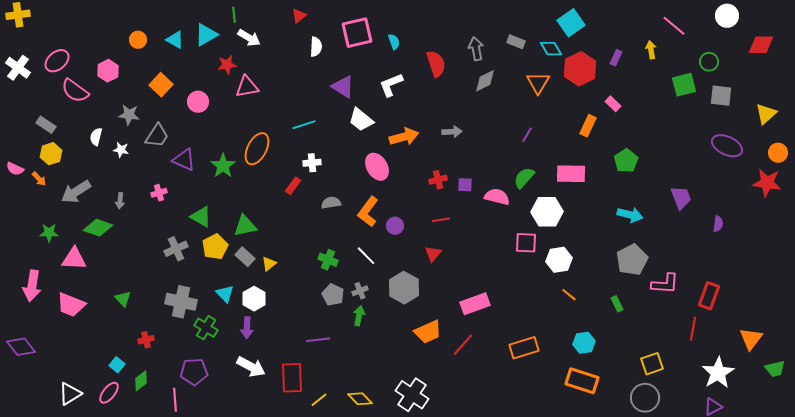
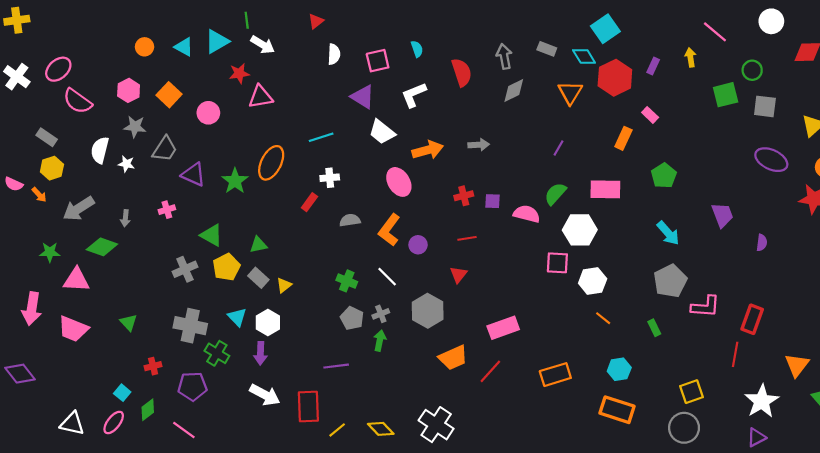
pink square: (357, 33) -> (378, 61), moved, size x0.7
pink hexagon: (108, 71) -> (129, 90), moved
white semicircle: (96, 137) -> (100, 150), size x1.4
cyan arrow: (630, 215) -> (668, 233), turned 35
green triangle: (245, 226) -> (258, 245), size x0.7
purple pentagon: (194, 372) -> (192, 386), moved
white triangle: (70, 394) -> (72, 424), turned 45
pink line: (175, 400) -> (184, 430), turned -50

